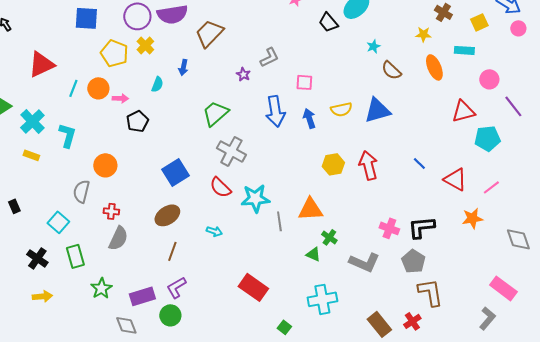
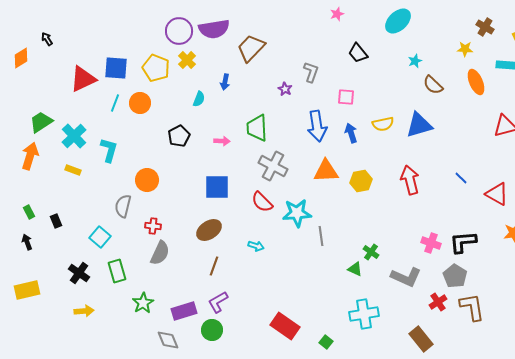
blue square: (86, 18) -> (116, 68), moved
black trapezoid: (328, 22) -> (358, 53), moved
gray L-shape: (269, 57) -> (311, 72), turned -45
pink arrow: (120, 98) -> (222, 141), moved
green trapezoid: (215, 113) -> (257, 128), turned -52
yellow hexagon: (333, 164) -> (361, 181), moved
blue square: (175, 172) -> (217, 187), turned 32
orange triangle: (310, 209) -> (326, 171), moved
red rectangle: (253, 287) -> (285, 326), moved
red cross: (412, 321) -> (438, 302), moved

